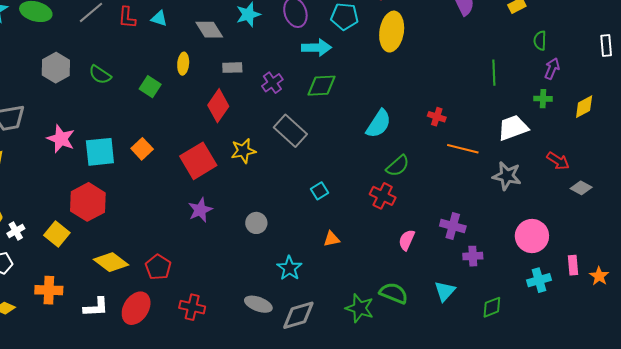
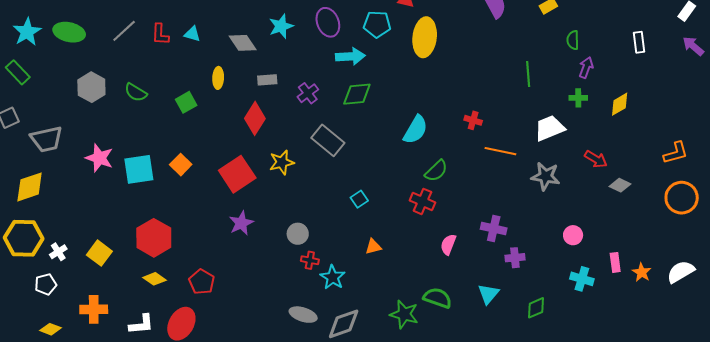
green square: (150, 87) -> (186, 102), turned 30
red hexagon: (88, 202) -> (154, 238), moved
pink circle: (532, 236) -> (573, 235), size x0.6
yellow diamond: (111, 262) -> (154, 279), size x0.7
cyan cross: (539, 280) -> (582, 279), turned 35
red cross: (192, 307) -> (310, 260), moved, size x0.7

